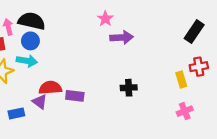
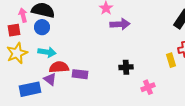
cyan arrow: (27, 61) -> (47, 52), moved
pink cross: (185, 111) -> (148, 87), moved
blue rectangle: (16, 113) -> (30, 89), size x1.5

